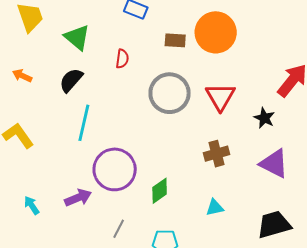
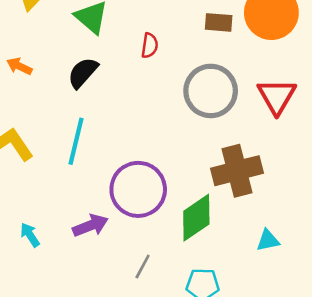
cyan line: (84, 123) -> (76, 141), moved
brown cross: (217, 154) -> (237, 171), moved, size x1.5
green diamond: (160, 191) -> (196, 218), size x1.4

